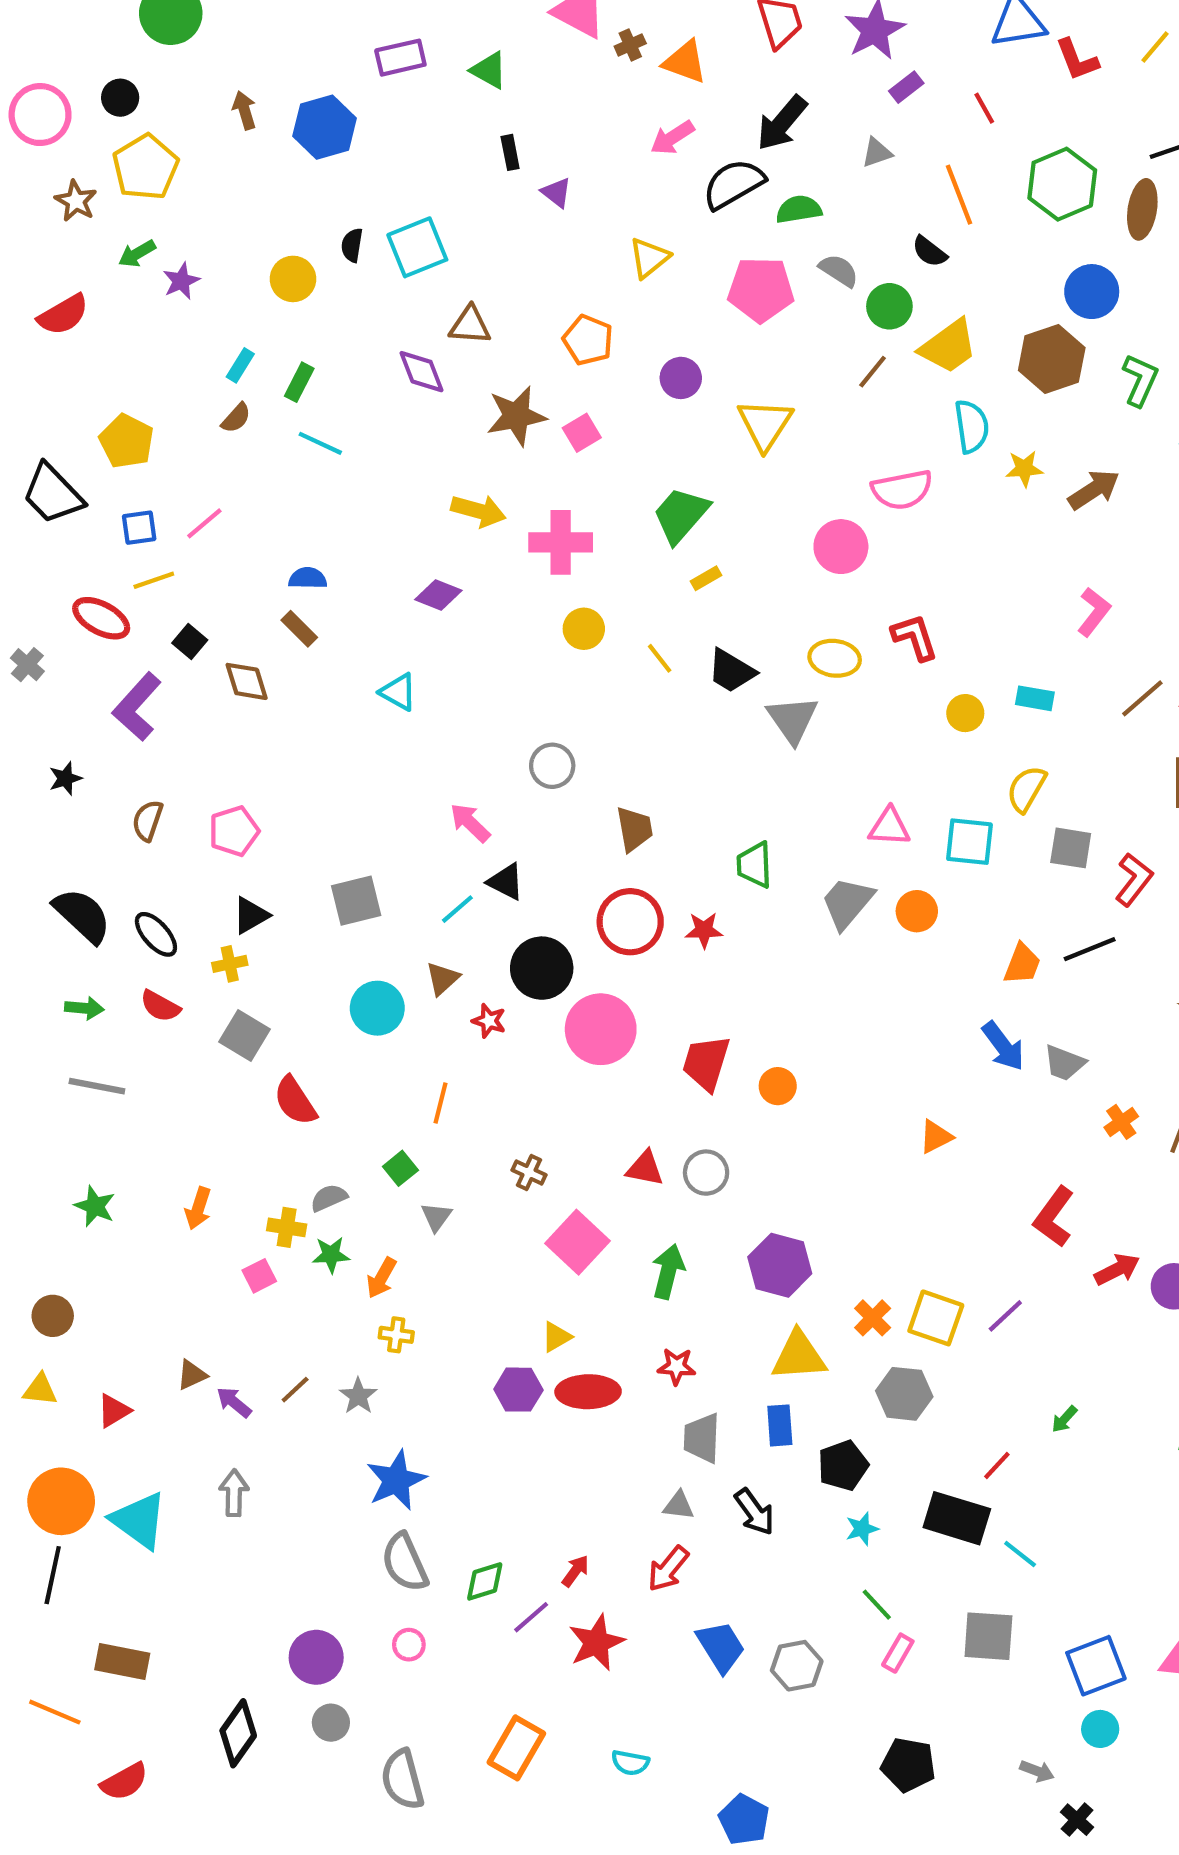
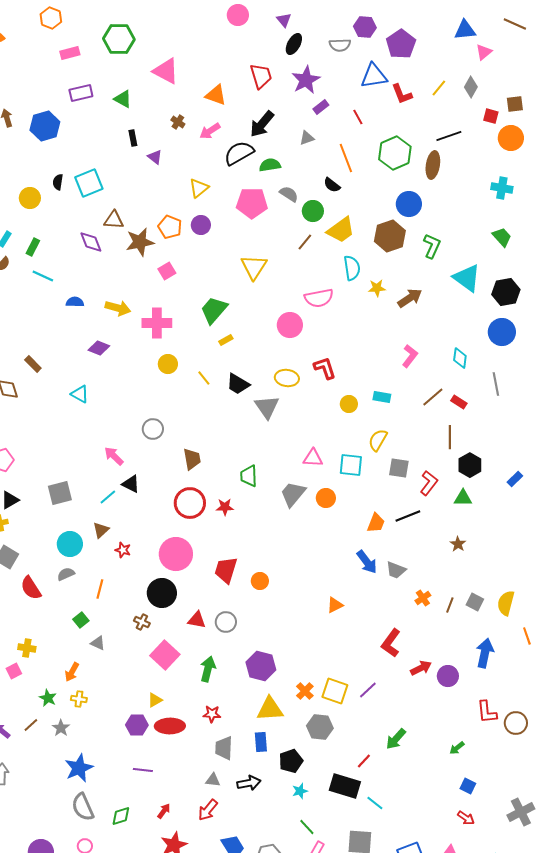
brown cross: (630, 45) -> (178, 122), moved, turned -32
purple circle: (681, 378) -> (201, 225), moved
brown star: (516, 416) -> (140, 242), moved
blue semicircle: (308, 578) -> (75, 302), moved
black circle: (542, 968) -> (162, 593), moved
gray semicircle: (329, 1198) -> (66, 574), moved
gray triangle: (436, 1217) -> (98, 643), turned -42
green star: (331, 1255) -> (48, 698), moved, turned 30
green arrow: (1064, 1419) -> (396, 739), size x1.6
black arrow: (755, 1512) -> (249, 783), turned -65
purple line: (531, 1617) -> (143, 770), moved, turned 48

